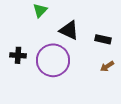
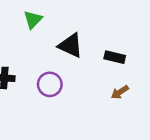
purple circle: (53, 60) -> (50, 84), size x0.6

